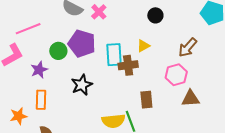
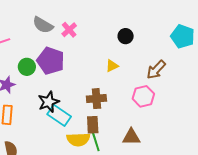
cyan rectangle: (114, 55) -> (59, 115), moved, turned -55
brown cross: (128, 65) -> (96, 99), moved
brown triangle: (191, 98) -> (131, 137), moved
brown rectangle: (146, 100) -> (93, 125), moved

